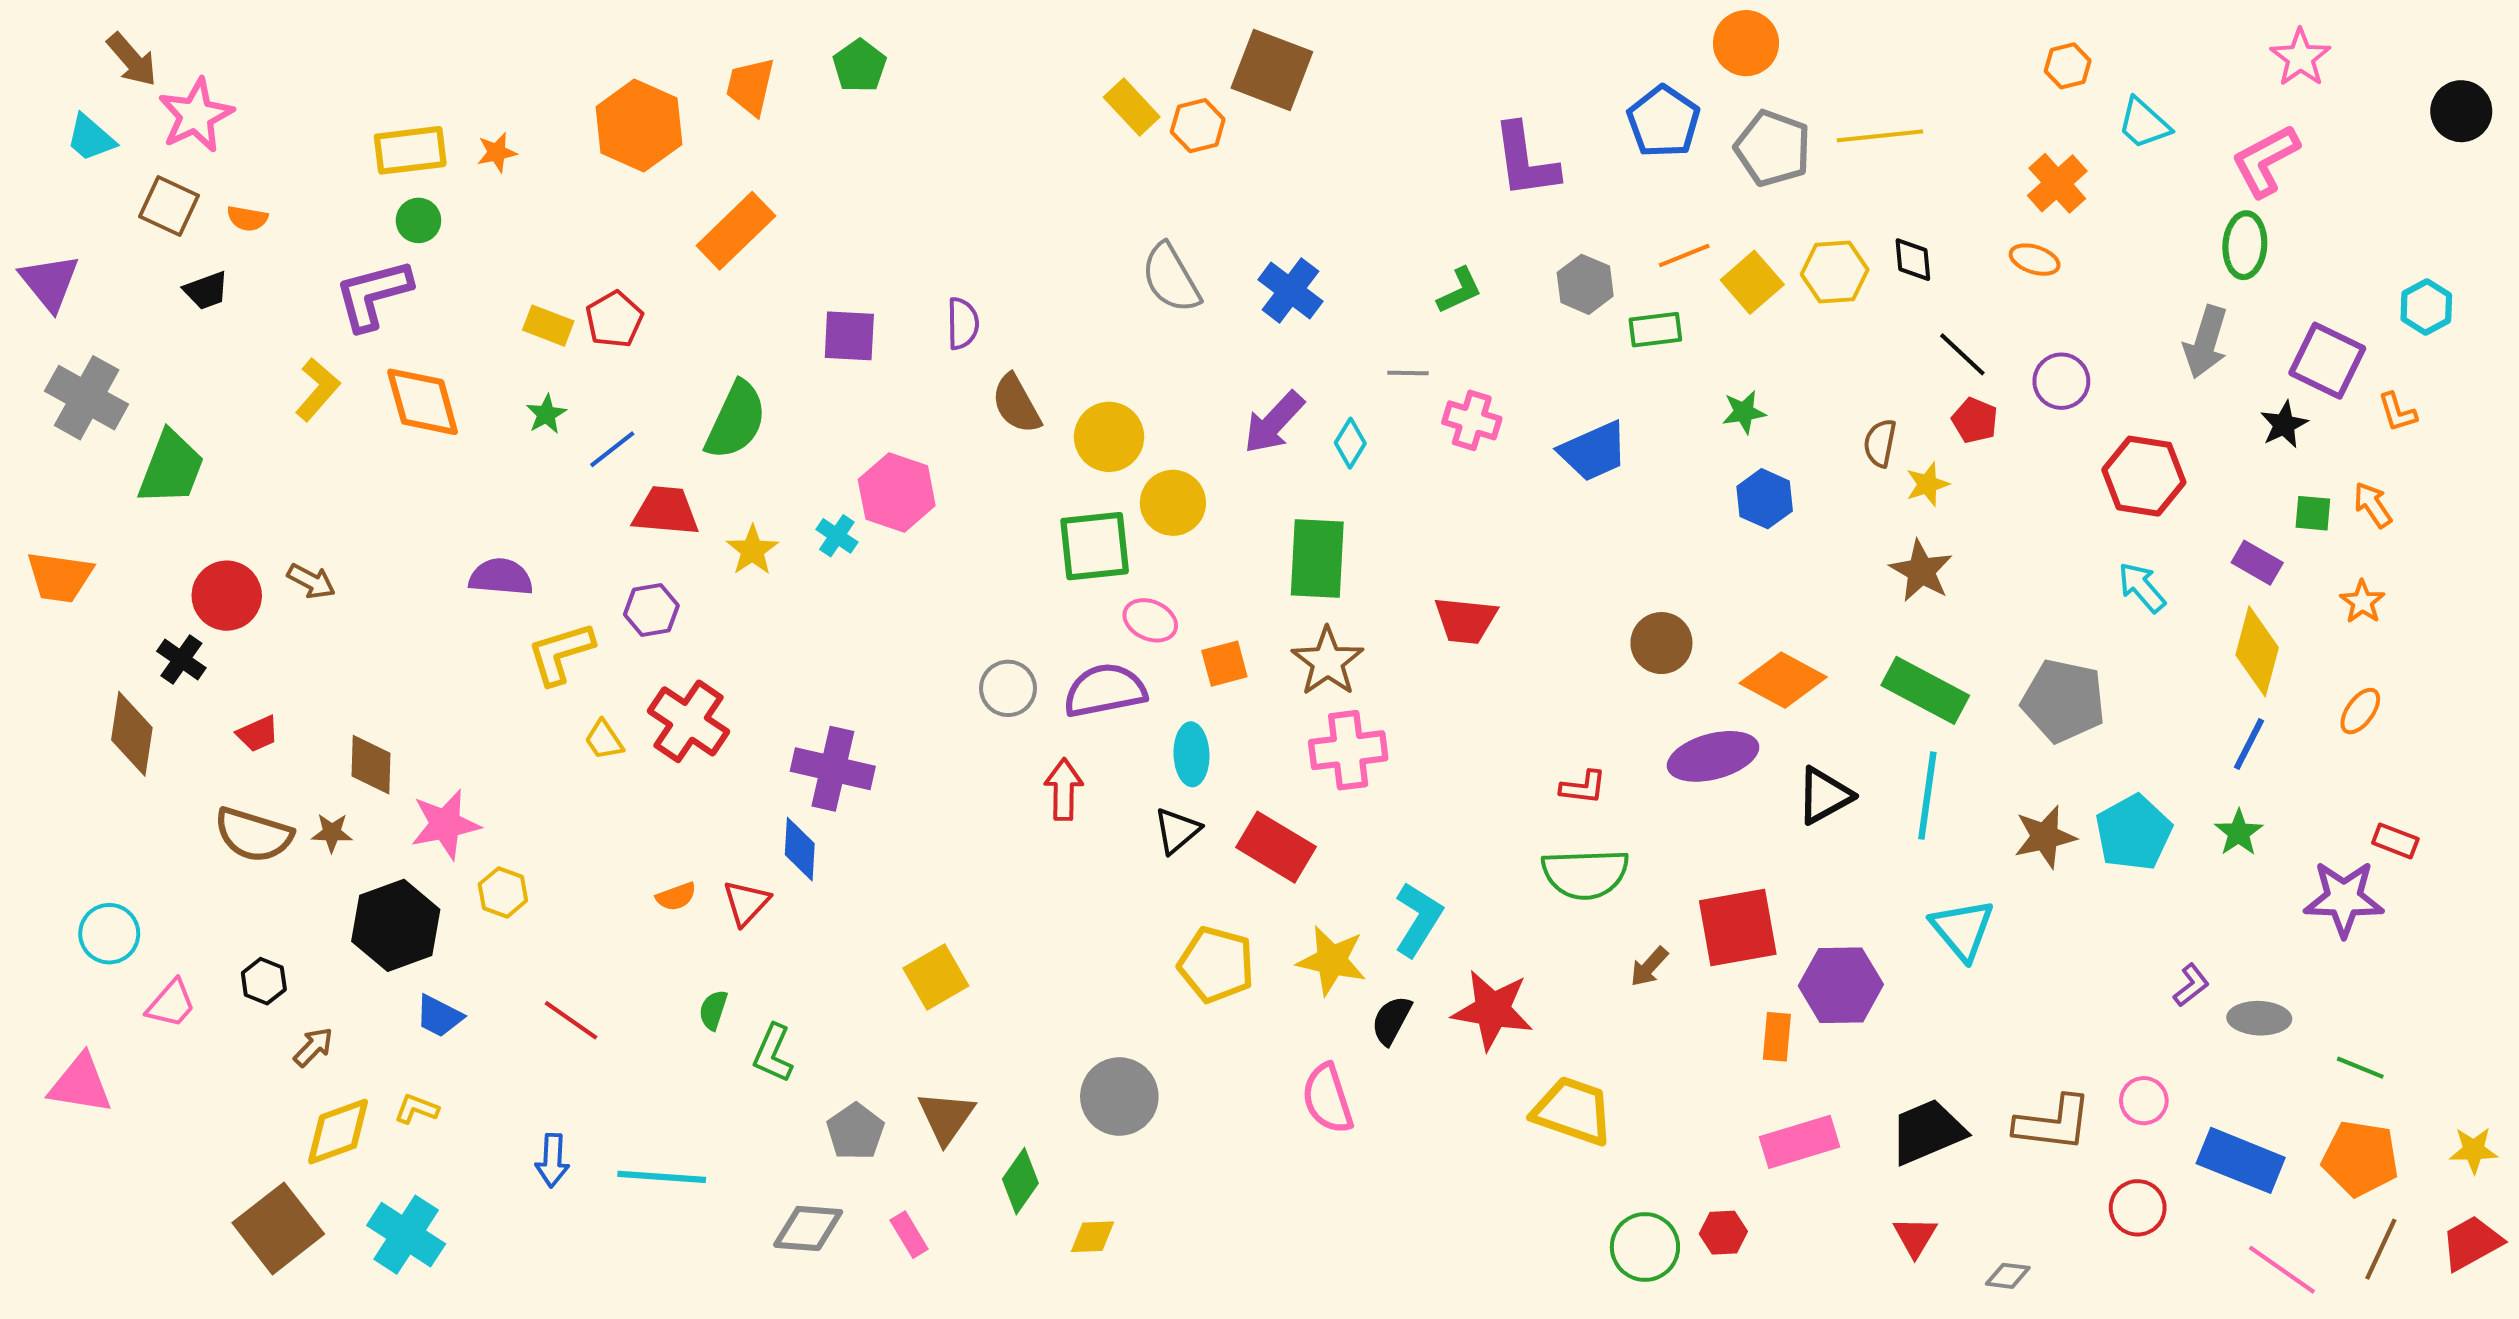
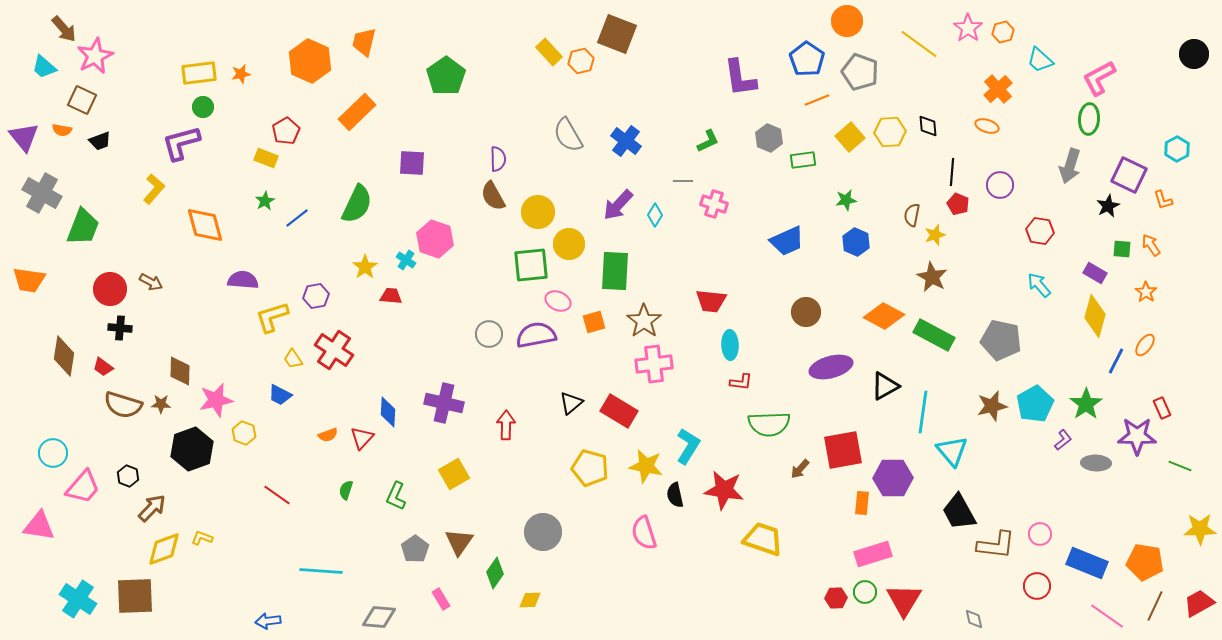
pink star: (2301, 58) -> (968, 28), moved
green pentagon: (860, 66) -> (446, 76), moved, size x1.5
yellow line: (1880, 136) -> (919, 44), moved, turned 42
orange semicircle: (247, 218) -> (62, 130), moved
orange line: (1684, 255) -> (817, 100), moved
red pentagon: (614, 319) -> (286, 131), moved
purple semicircle: (963, 323) -> (498, 159), moved
black line: (1962, 354) -> (952, 172), turned 52
orange diamond: (423, 402) -> (205, 225), moved
blue trapezoid: (1593, 451) -> (787, 241), moved
red hexagon: (2144, 476) -> (1040, 231), size x0.7
red trapezoid: (666, 511) -> (391, 296), moved, size x0.7
green rectangle: (1317, 558) -> (615, 271), moved
black cross: (181, 660) -> (120, 328), moved, turned -30
orange diamond: (1783, 680) -> (884, 316), moved
red trapezoid: (258, 734) -> (103, 367), moved, turned 60
blue line: (2249, 744) -> (1116, 361), moved
cyan ellipse: (1191, 754) -> (730, 345), moved
purple cross: (833, 769) -> (444, 403), moved
red L-shape: (1583, 787) -> (741, 382), moved
red arrow: (1064, 789) -> (506, 425), moved
cyan line: (1927, 796) -> (923, 412), moved
green star: (2239, 833) -> (1086, 404), size x1.4
red rectangle: (2395, 841) -> (1162, 408), turned 45
purple L-shape: (2191, 985) -> (1063, 440), moved
pink trapezoid: (171, 1004) -> (83, 487), size x1.4
blue trapezoid: (439, 1016) -> (280, 395), moved
gray ellipse: (2259, 1018) -> (1096, 463), moved
black semicircle: (1391, 1020) -> (675, 495), turned -40
brown arrow: (313, 1047) -> (152, 508), size x1.4
green L-shape: (773, 1053) -> (396, 496), moved
green line: (2360, 1068) -> (1180, 466), moved
black trapezoid: (1927, 1132) -> (959, 512), moved, turned -96
yellow star: (2474, 1150) -> (1200, 529), moved, size x1.4
blue arrow: (552, 1160) -> (268, 621), moved, turned 80
brown square: (278, 1228) -> (135, 596), turned 36
gray diamond: (808, 1228) -> (379, 617), moved
cyan cross: (406, 1235) -> (78, 599), moved
red triangle: (1915, 1237) -> (904, 600), moved, size x1.6
green circle: (1645, 1247) -> (865, 592), moved, size x0.7
gray diamond: (2008, 1276) -> (974, 619), turned 70

